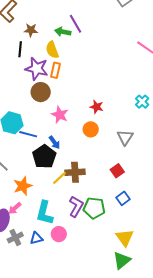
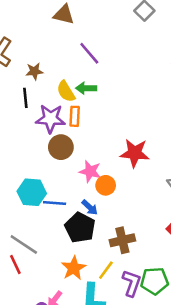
green arrow: (63, 32) -> (86, 88), moved
red star: (97, 107) -> (135, 153), size x1.6
orange circle: (91, 129) -> (106, 185), moved
yellow line: (60, 178) -> (106, 270), moved
orange star: (23, 186) -> (74, 268), moved

